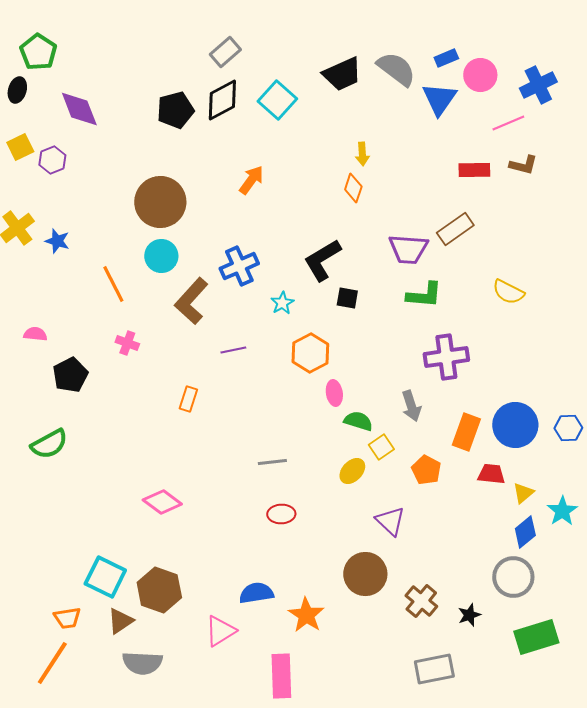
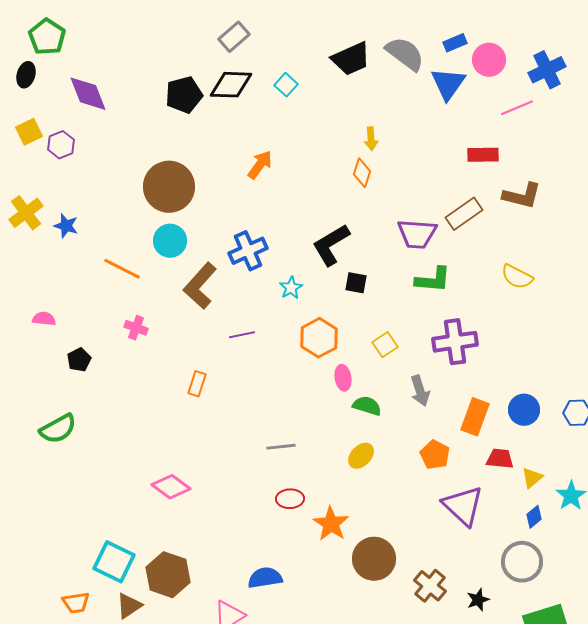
black diamond: (222, 100) -> (231, 85), turned 30
cyan square: (277, 100) -> (286, 85), size x0.6
brown L-shape: (523, 165) -> (522, 196), moved, size x1.4
orange line: (113, 284) -> (122, 269), turned -36
black pentagon: (70, 375) -> (79, 360), size x0.7
blue circle: (515, 425) -> (524, 410), size x0.7
yellow square: (381, 447) -> (385, 345), moved
purple triangle: (390, 521) -> (463, 506), moved, size x1.4
blue diamond: (525, 532) -> (534, 517), size x0.7
orange star: (306, 615) -> (331, 524), moved

